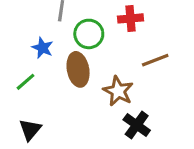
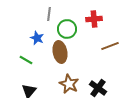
green line: (26, 82) -> (26, 60), turned 72
brown star: (118, 91) -> (69, 84), moved

